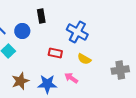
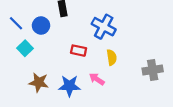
yellow semicircle: (84, 59) -> (112, 57), turned -128
brown star: (20, 81) -> (39, 82), turned 30

